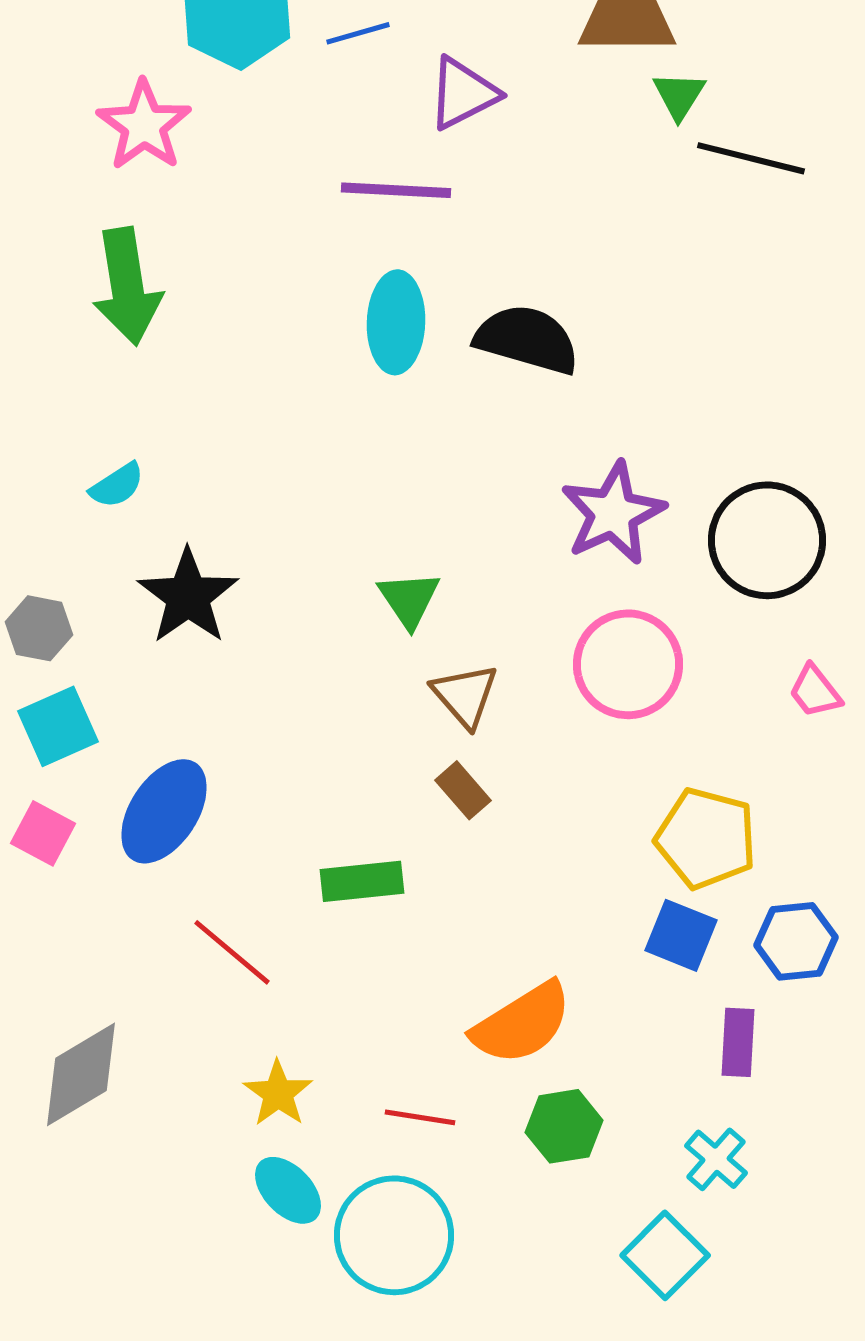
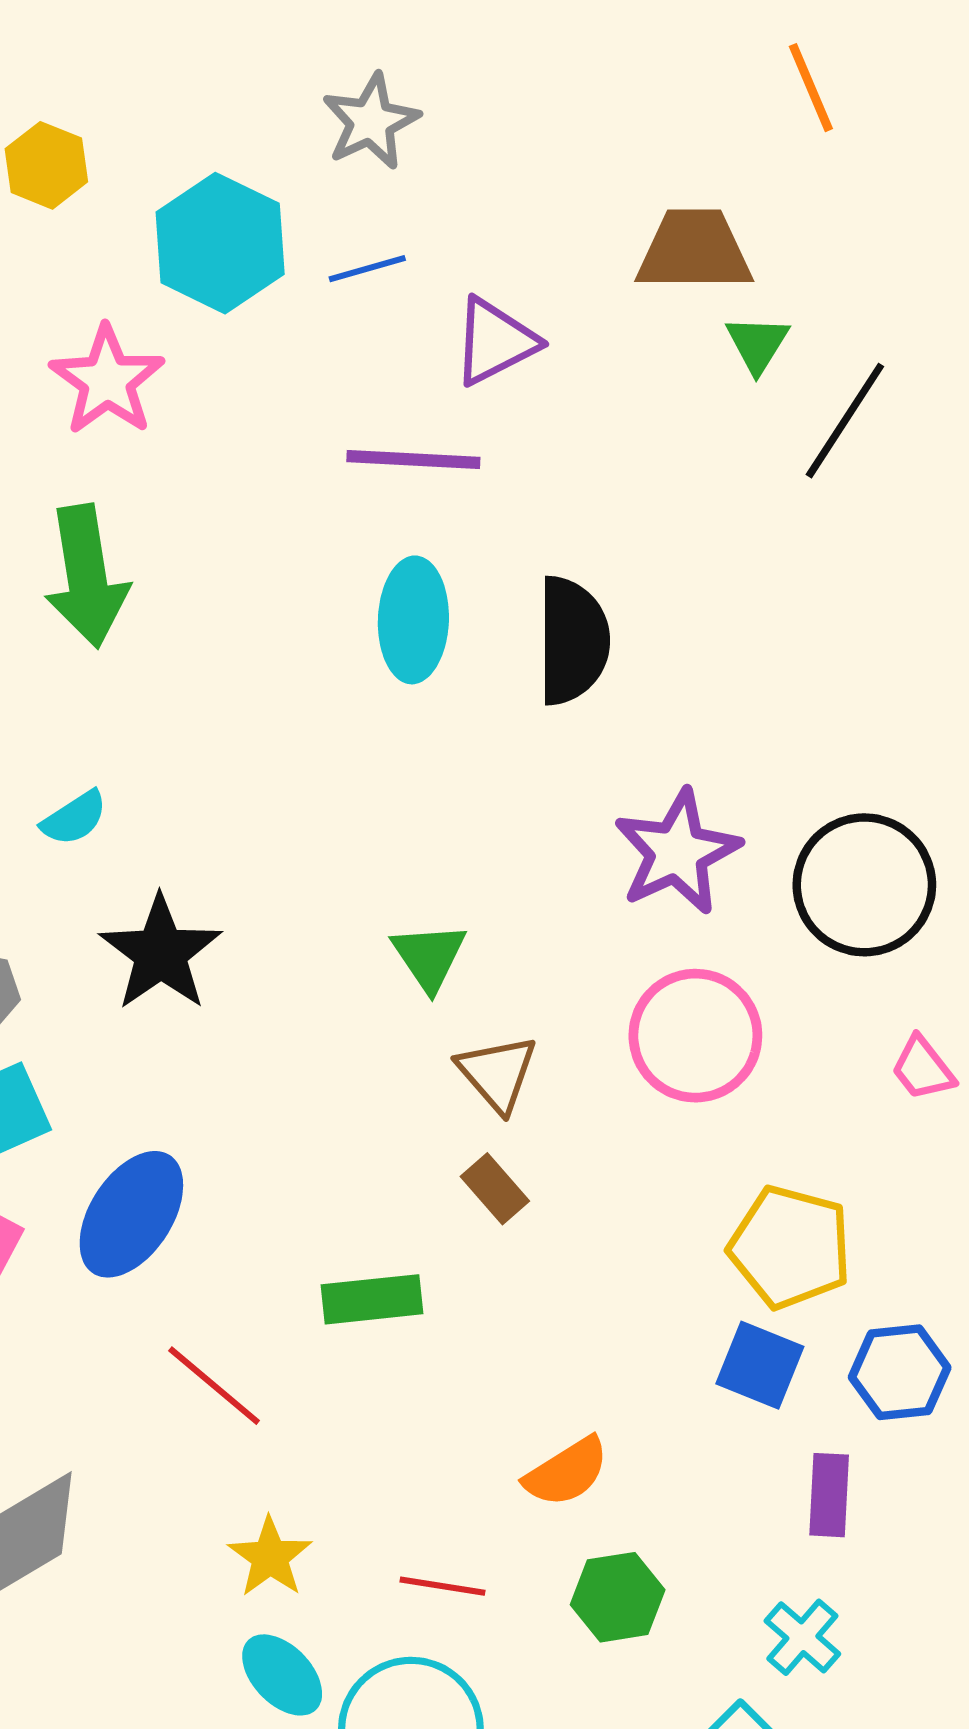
black line: (751, 158) -> (845, 421), turned -71
black semicircle: (527, 339) -> (573, 641), turned 74
orange semicircle: (522, 1023) -> (567, 1472), size x0.7

